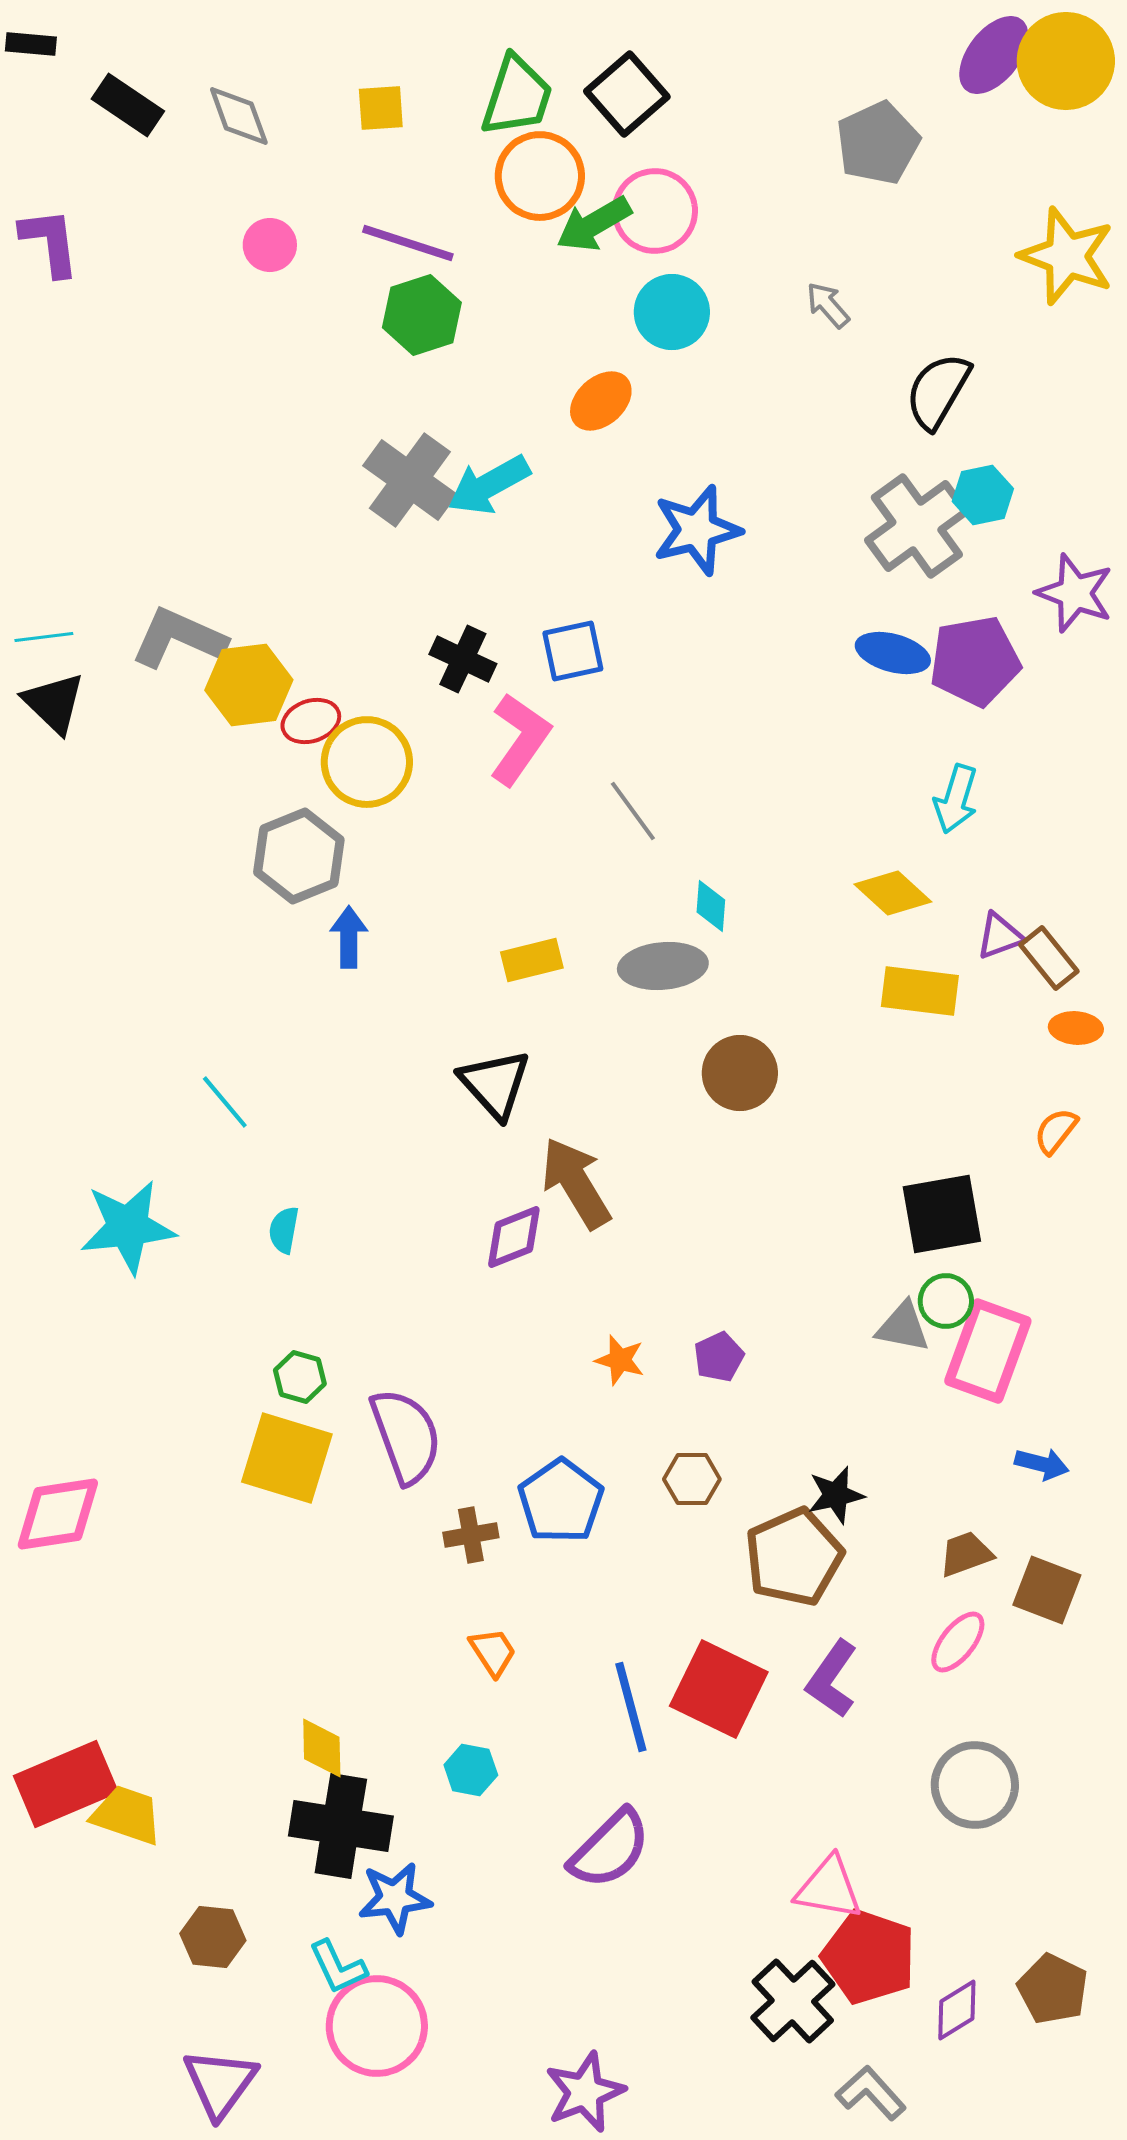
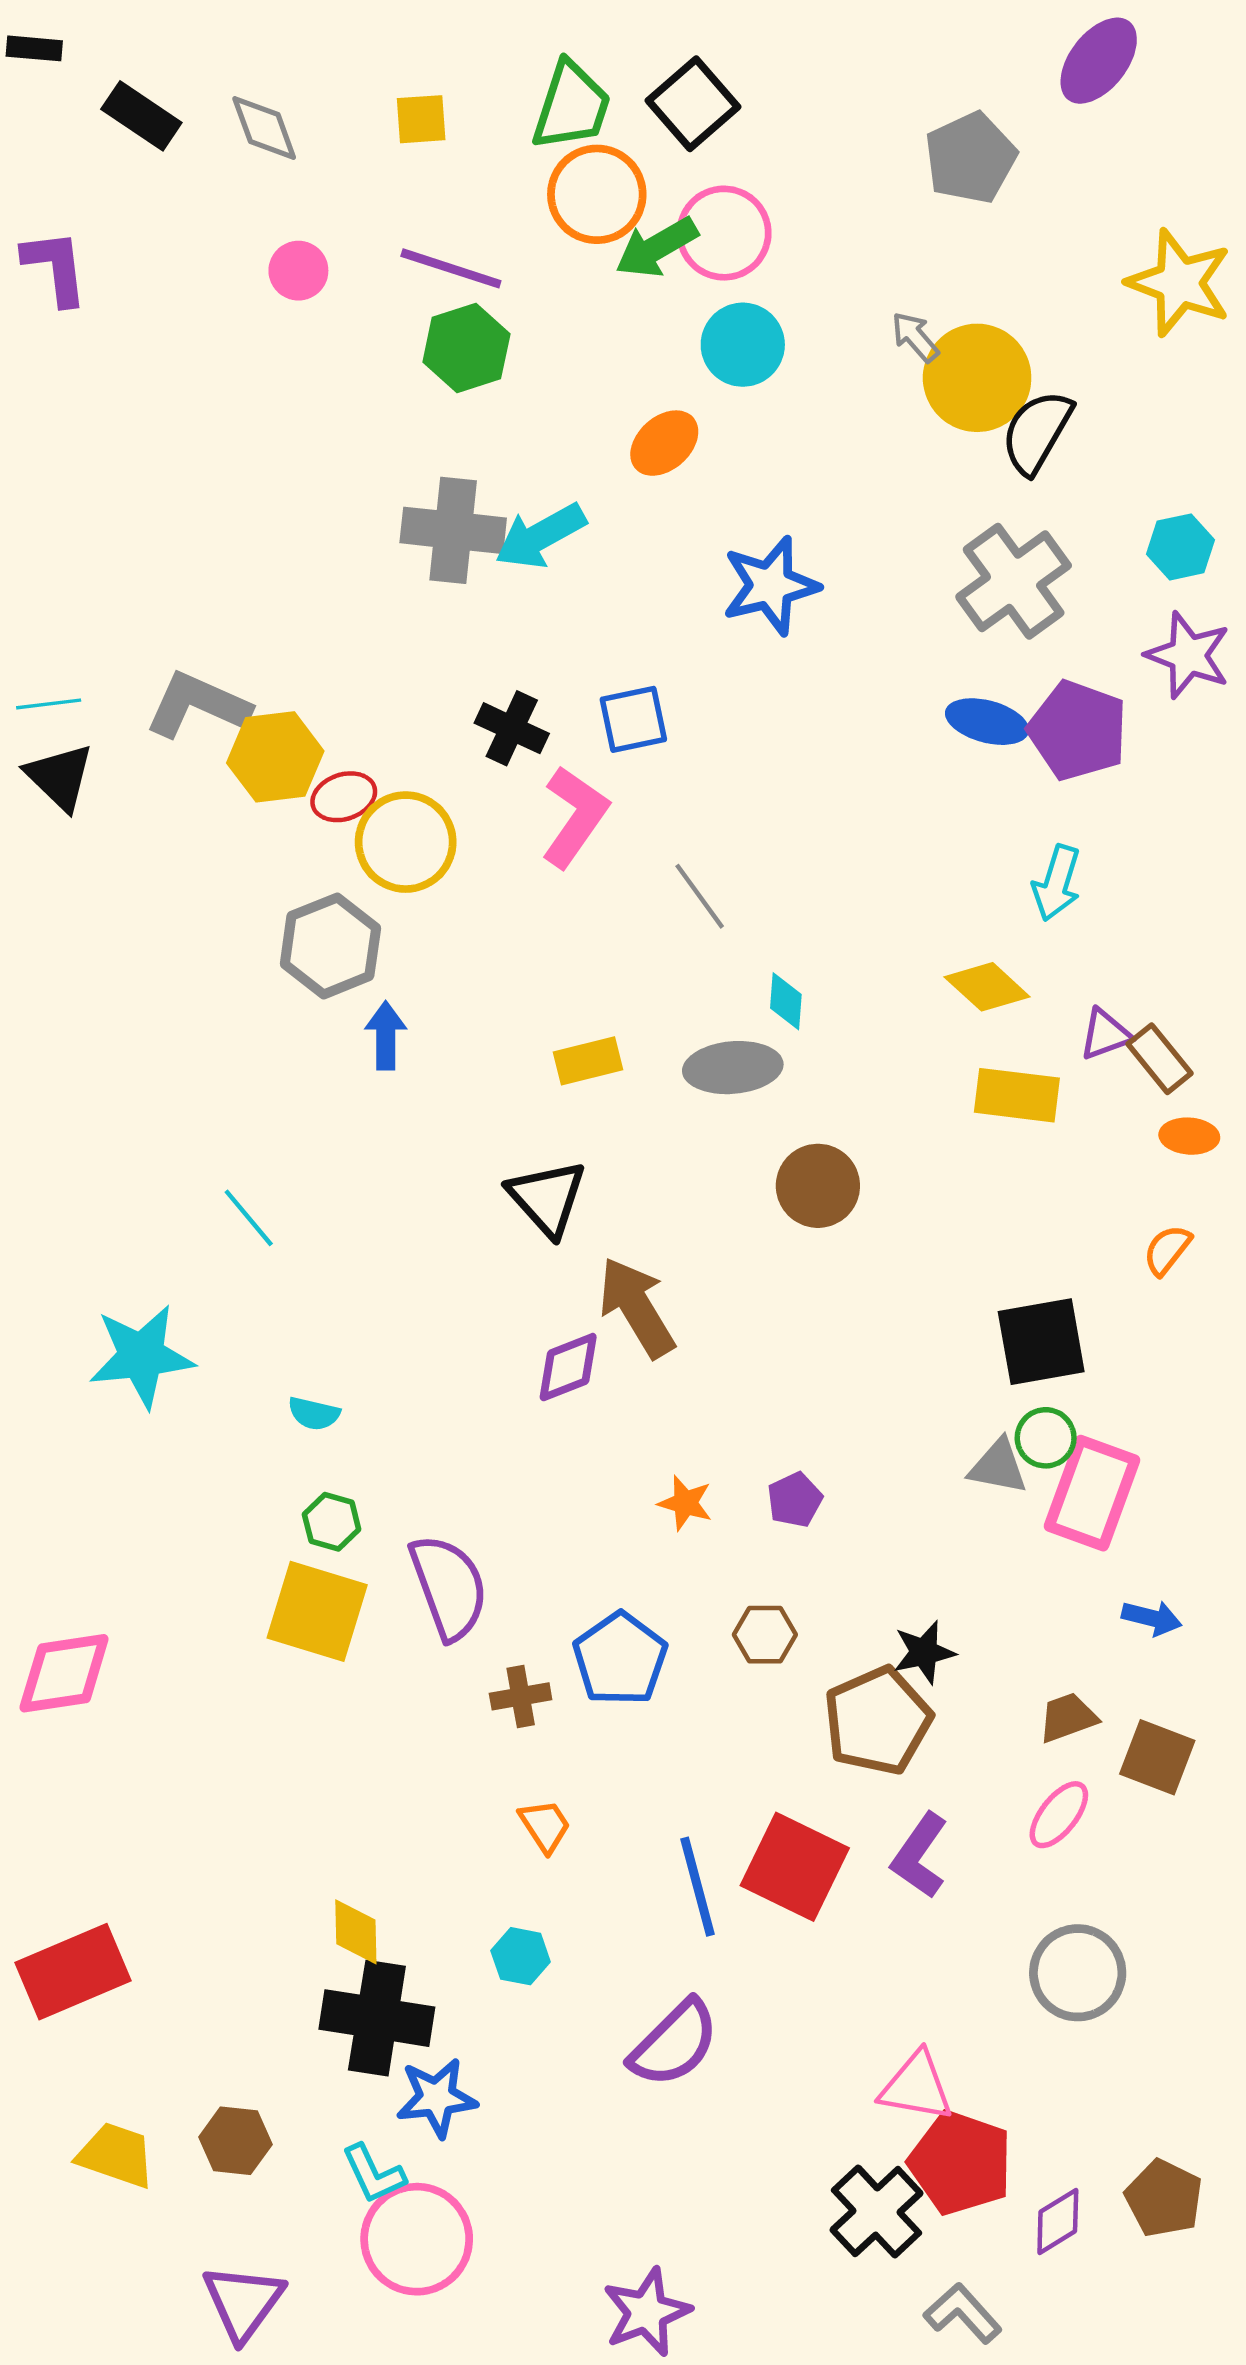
yellow circle: (1066, 61) -> (977, 378), moved
gray cross: (410, 480) -> (453, 530), turned -30
cyan hexagon: (983, 495) -> (1180, 547), moved
purple pentagon: (975, 661) -> (1078, 730), turned 30
cyan semicircle: (284, 1230) -> (314, 1414), moved, turned -87
yellow trapezoid: (127, 1815) -> (116, 2155), moved

